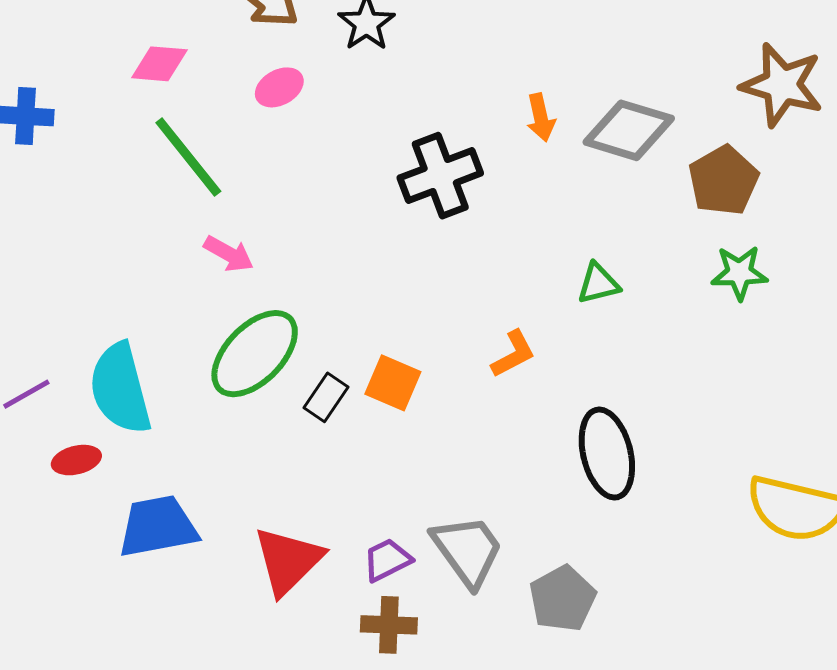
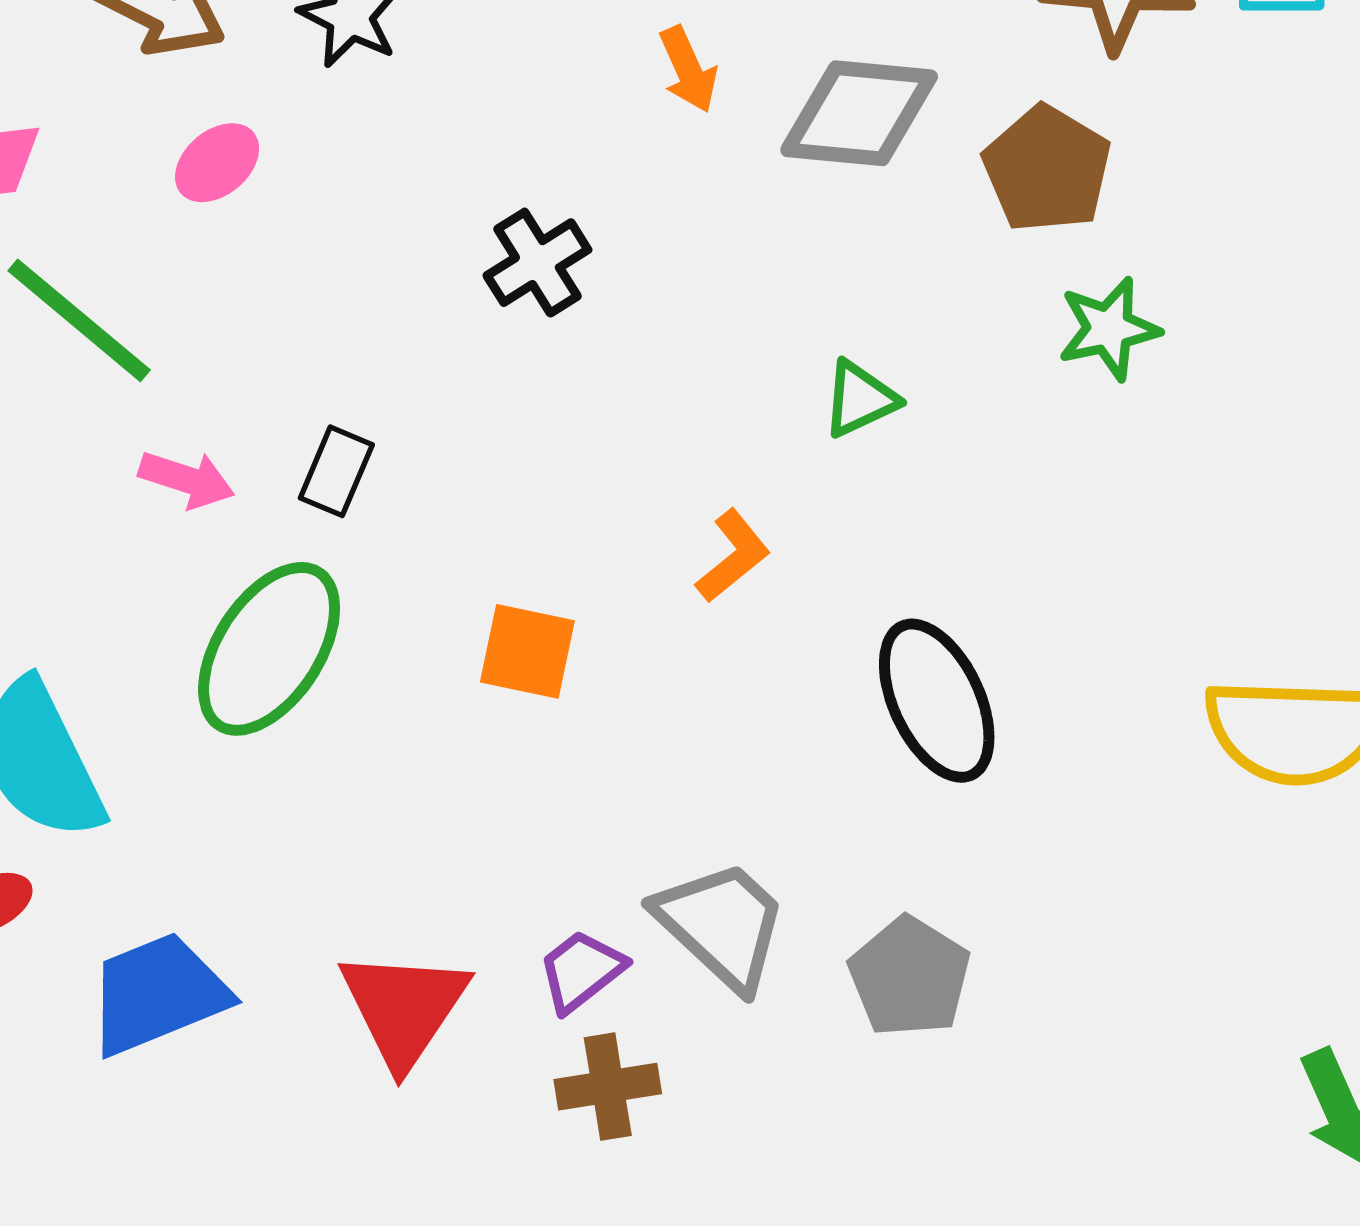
orange arrow: (541, 117) -> (688, 69), moved
black cross: (440, 176) -> (537, 263), size x0.7
black rectangle: (326, 397) -> (336, 471), moved

